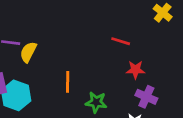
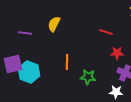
yellow semicircle: (28, 52) -> (54, 24), moved

